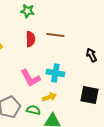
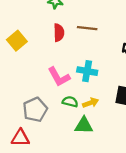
yellow arrow: (49, 97) -> (91, 103), moved
green semicircle: (33, 110) -> (70, 102), moved

